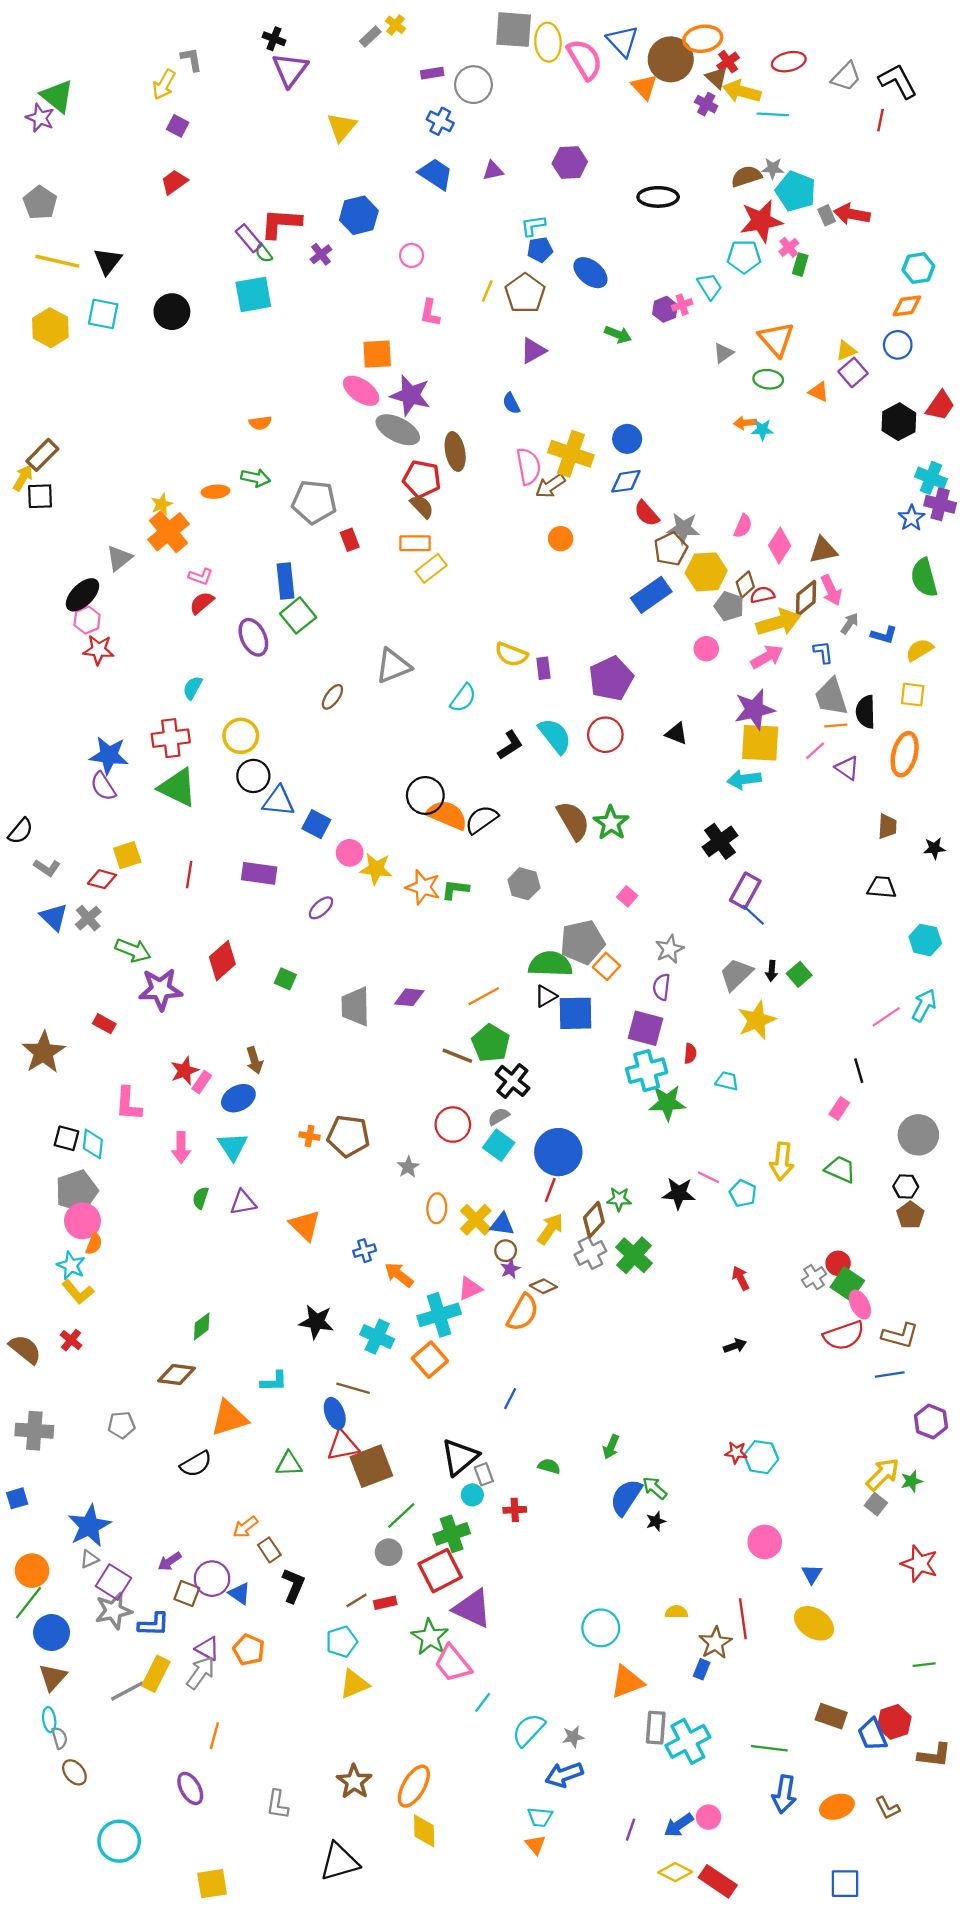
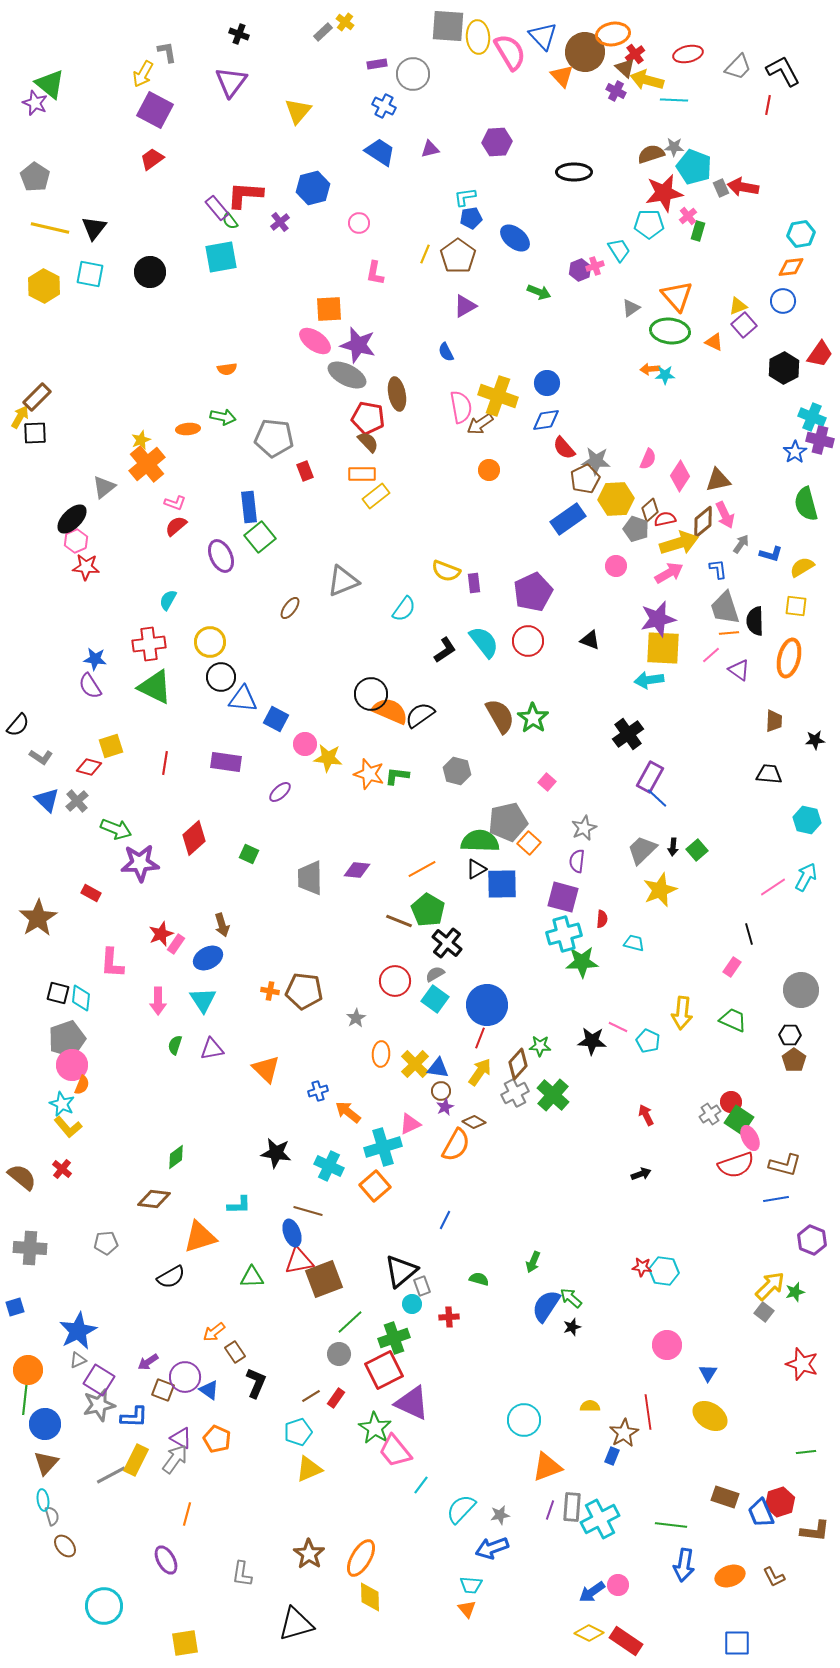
purple triangle: (290, 70) -> (231, 82), moved
purple square: (178, 126) -> (155, 110), size x1.8
green ellipse: (768, 379) -> (670, 331), size x1.5
blue star: (109, 755) -> (95, 659), size x0.7
green line: (29, 1603) -> (25, 1398), turned -32
red rectangle: (385, 1603) -> (336, 1398), turned -42
purple line: (631, 1830) -> (550, 1510), moved

